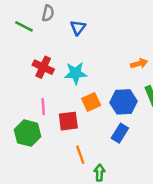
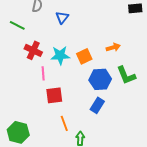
green line: (24, 26) -> (17, 25), moved
orange square: (91, 102) -> (84, 56), moved
pink line: (43, 107) -> (43, 73), moved
green hexagon: (28, 133) -> (18, 132), moved

